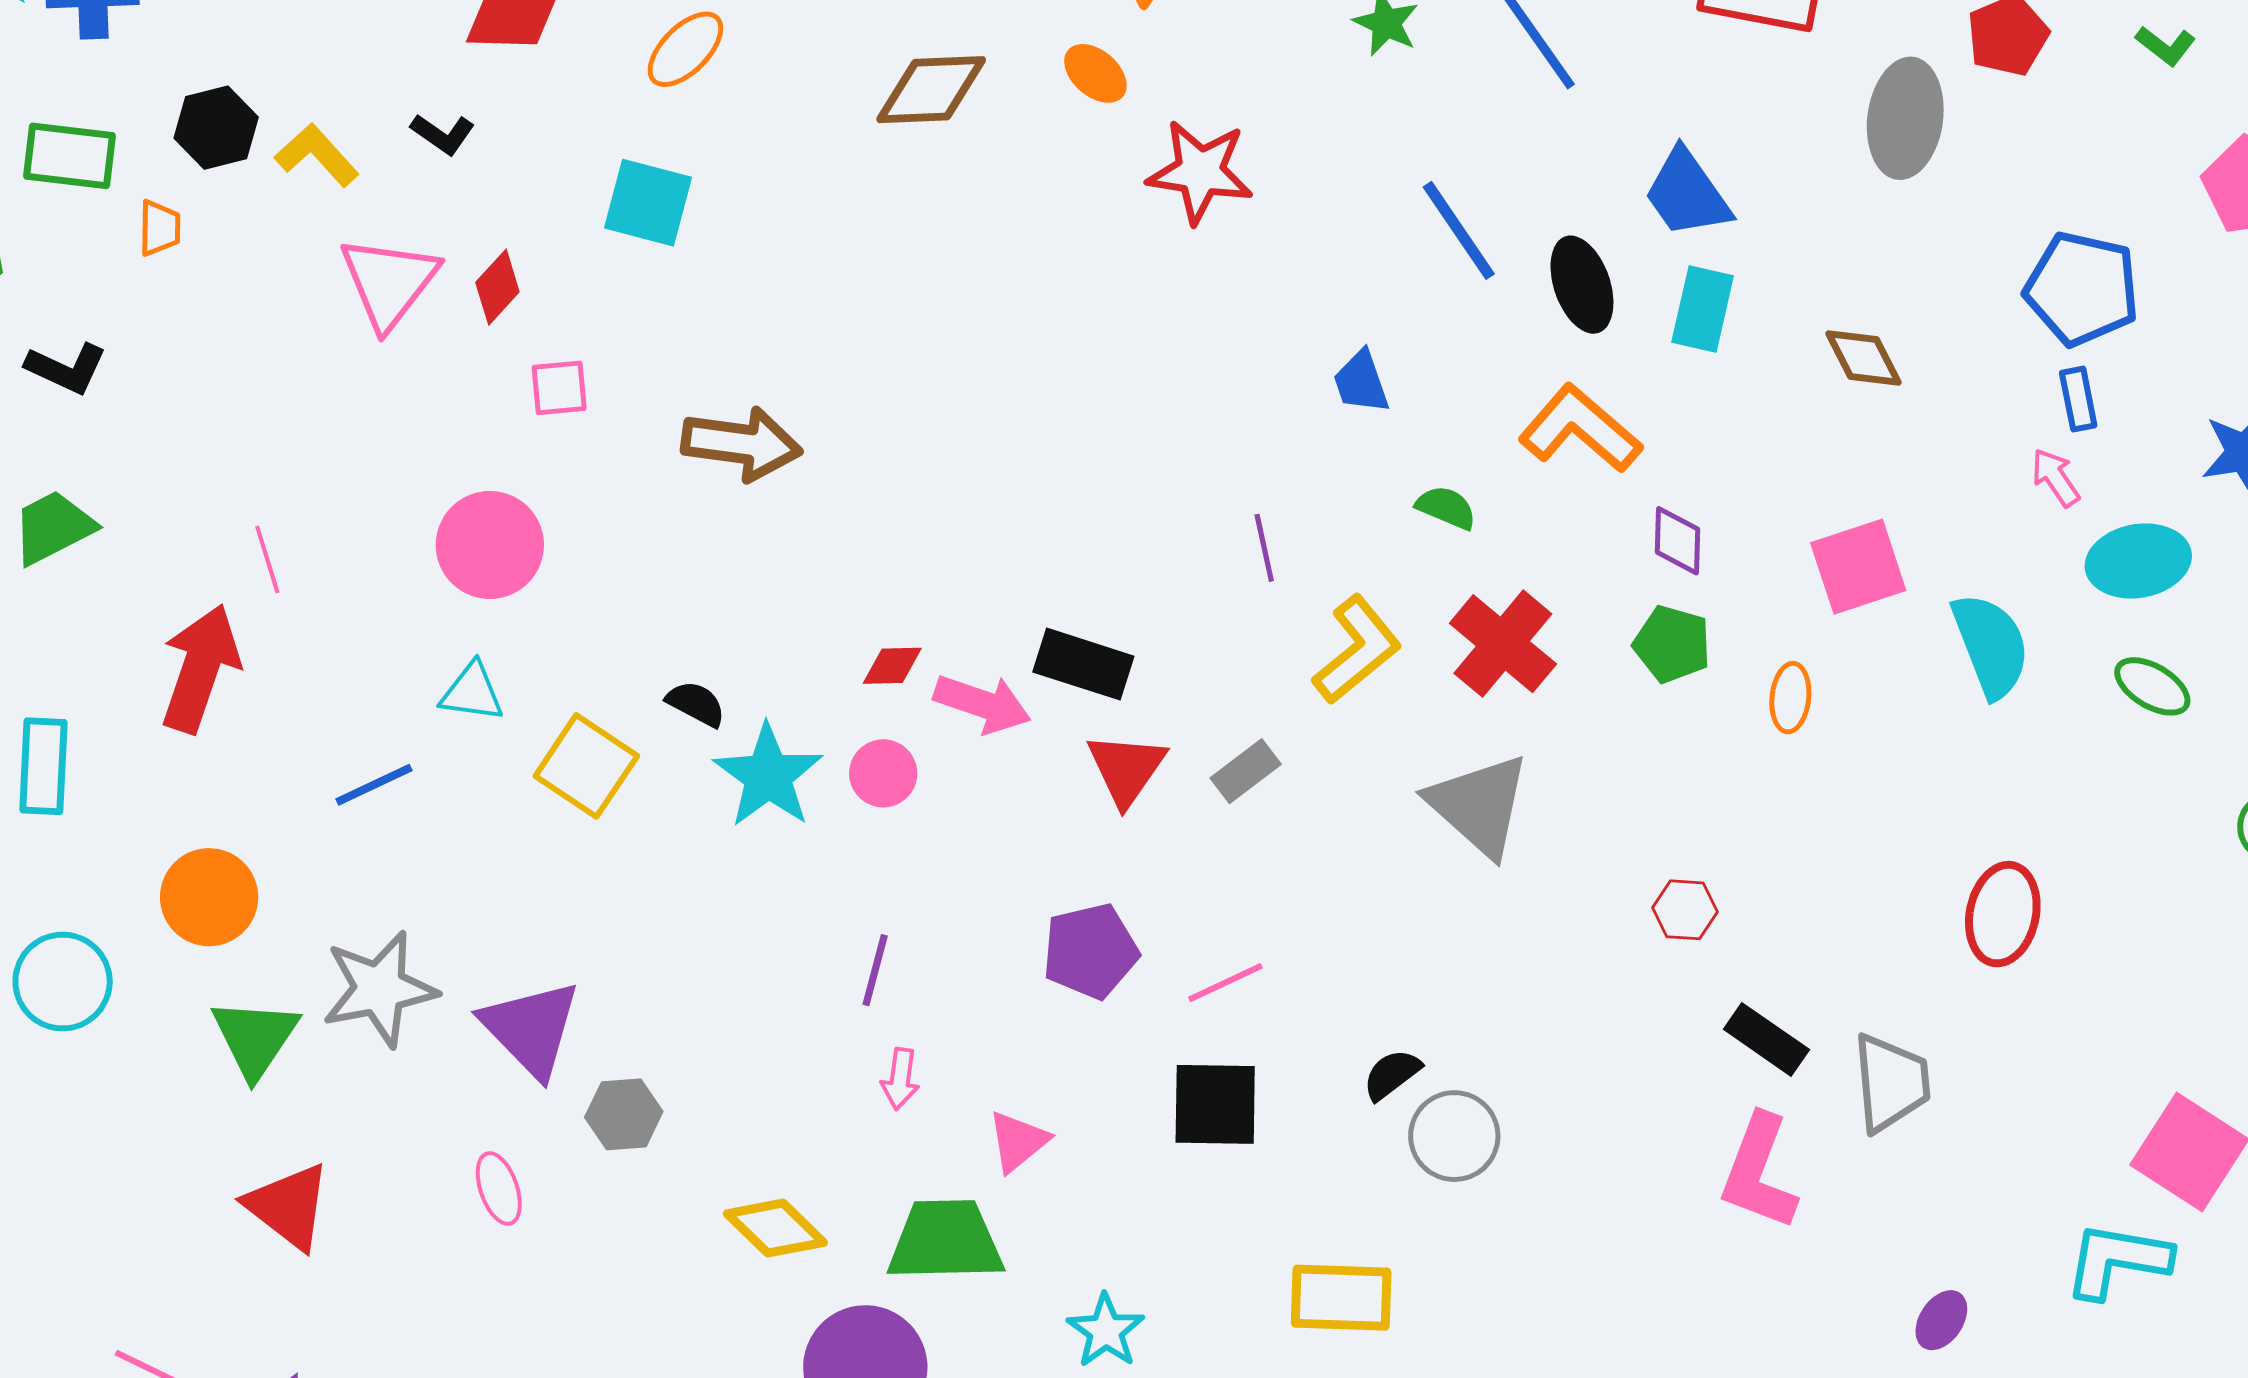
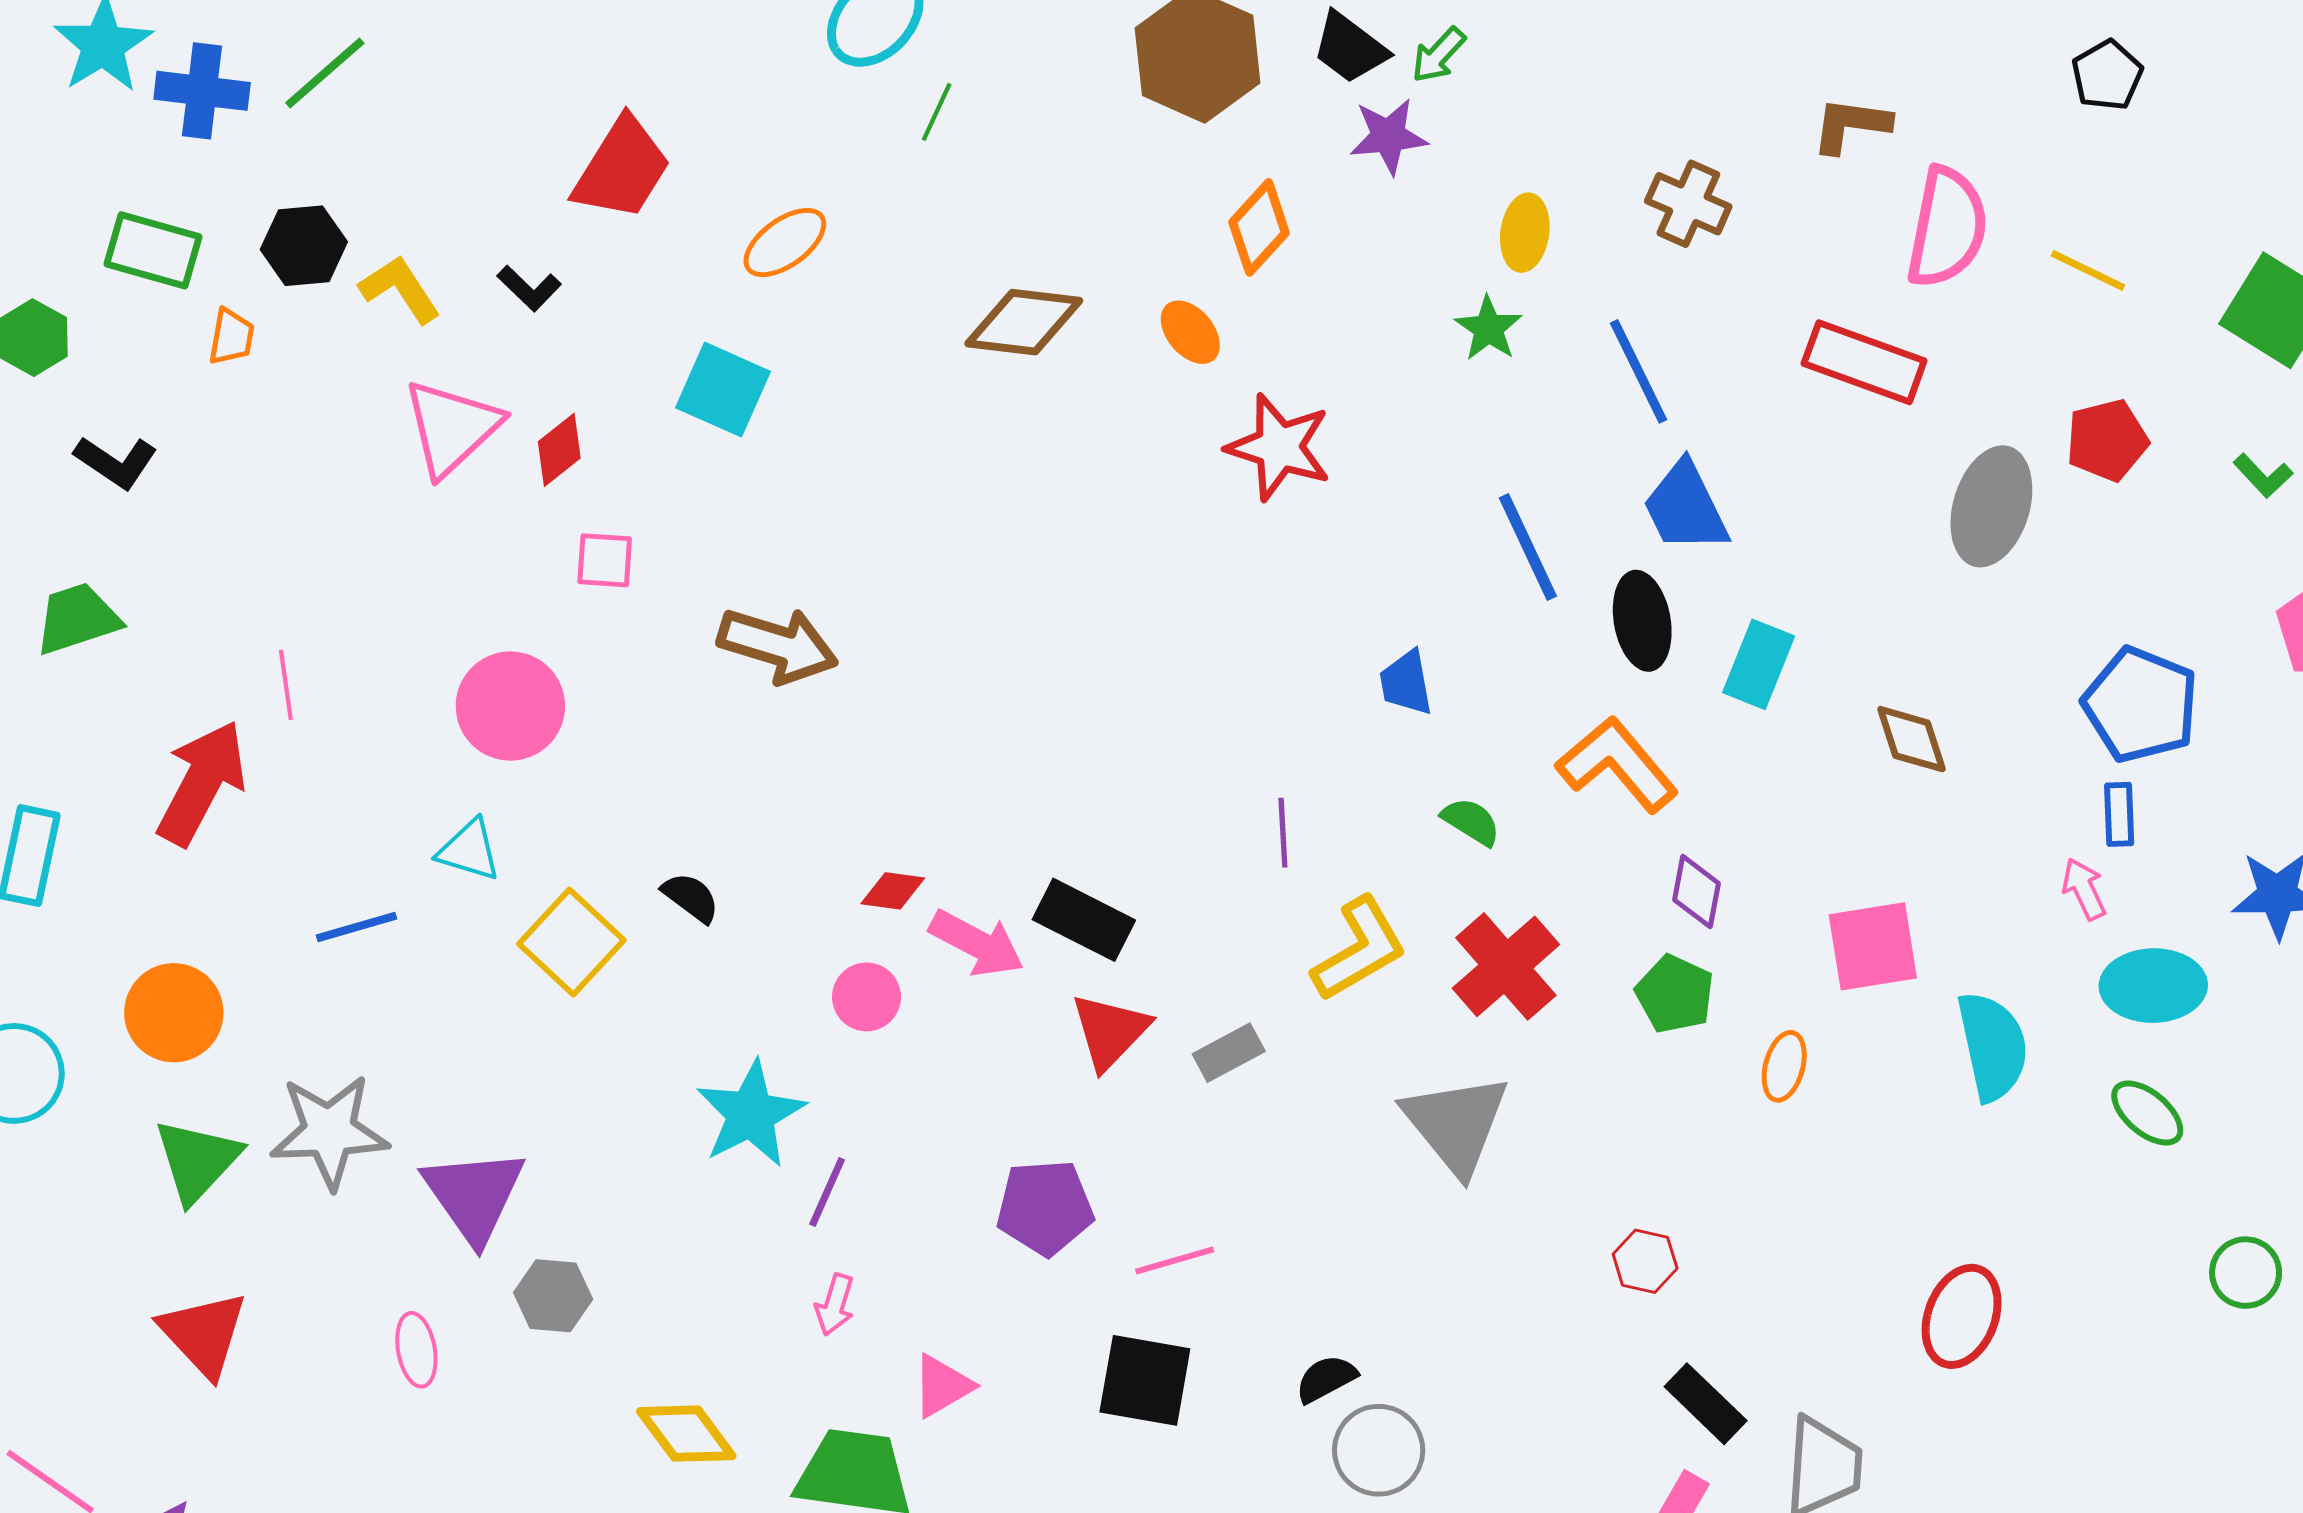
blue trapezoid: (1687, 194) -> (1685, 507), moved
cyan star: (768, 776) -> (751, 1114), moved

